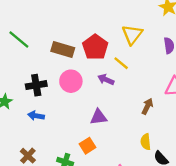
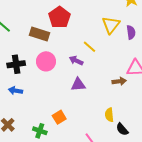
yellow triangle: (132, 35) -> (111, 25), moved
red pentagon: (95, 47) -> (60, 17), moved
brown arrow: (147, 106) -> (119, 81), moved, turned 56
purple triangle: (99, 117) -> (78, 85), moved

